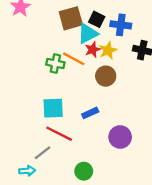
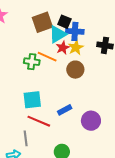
blue cross: (121, 25) -> (75, 31), moved
blue rectangle: (90, 113) -> (65, 110), moved
gray line: (42, 153) -> (26, 138), turned -56

